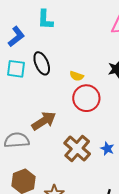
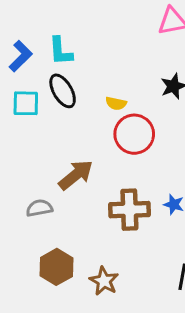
cyan L-shape: (45, 20) -> (60, 51), moved
gray semicircle: (17, 140) -> (39, 208), size x0.7
brown cross: (77, 148) -> (129, 210), turned -36

